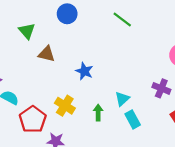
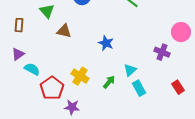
blue star: (84, 71) -> (106, 43), moved
purple cross: (161, 88) -> (162, 52), moved
green arrow: (98, 113) -> (109, 82), turned 40

